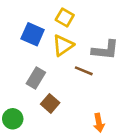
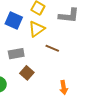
gray L-shape: (105, 50) -> (69, 16), moved
gray rectangle: (36, 78) -> (16, 54), turned 49

